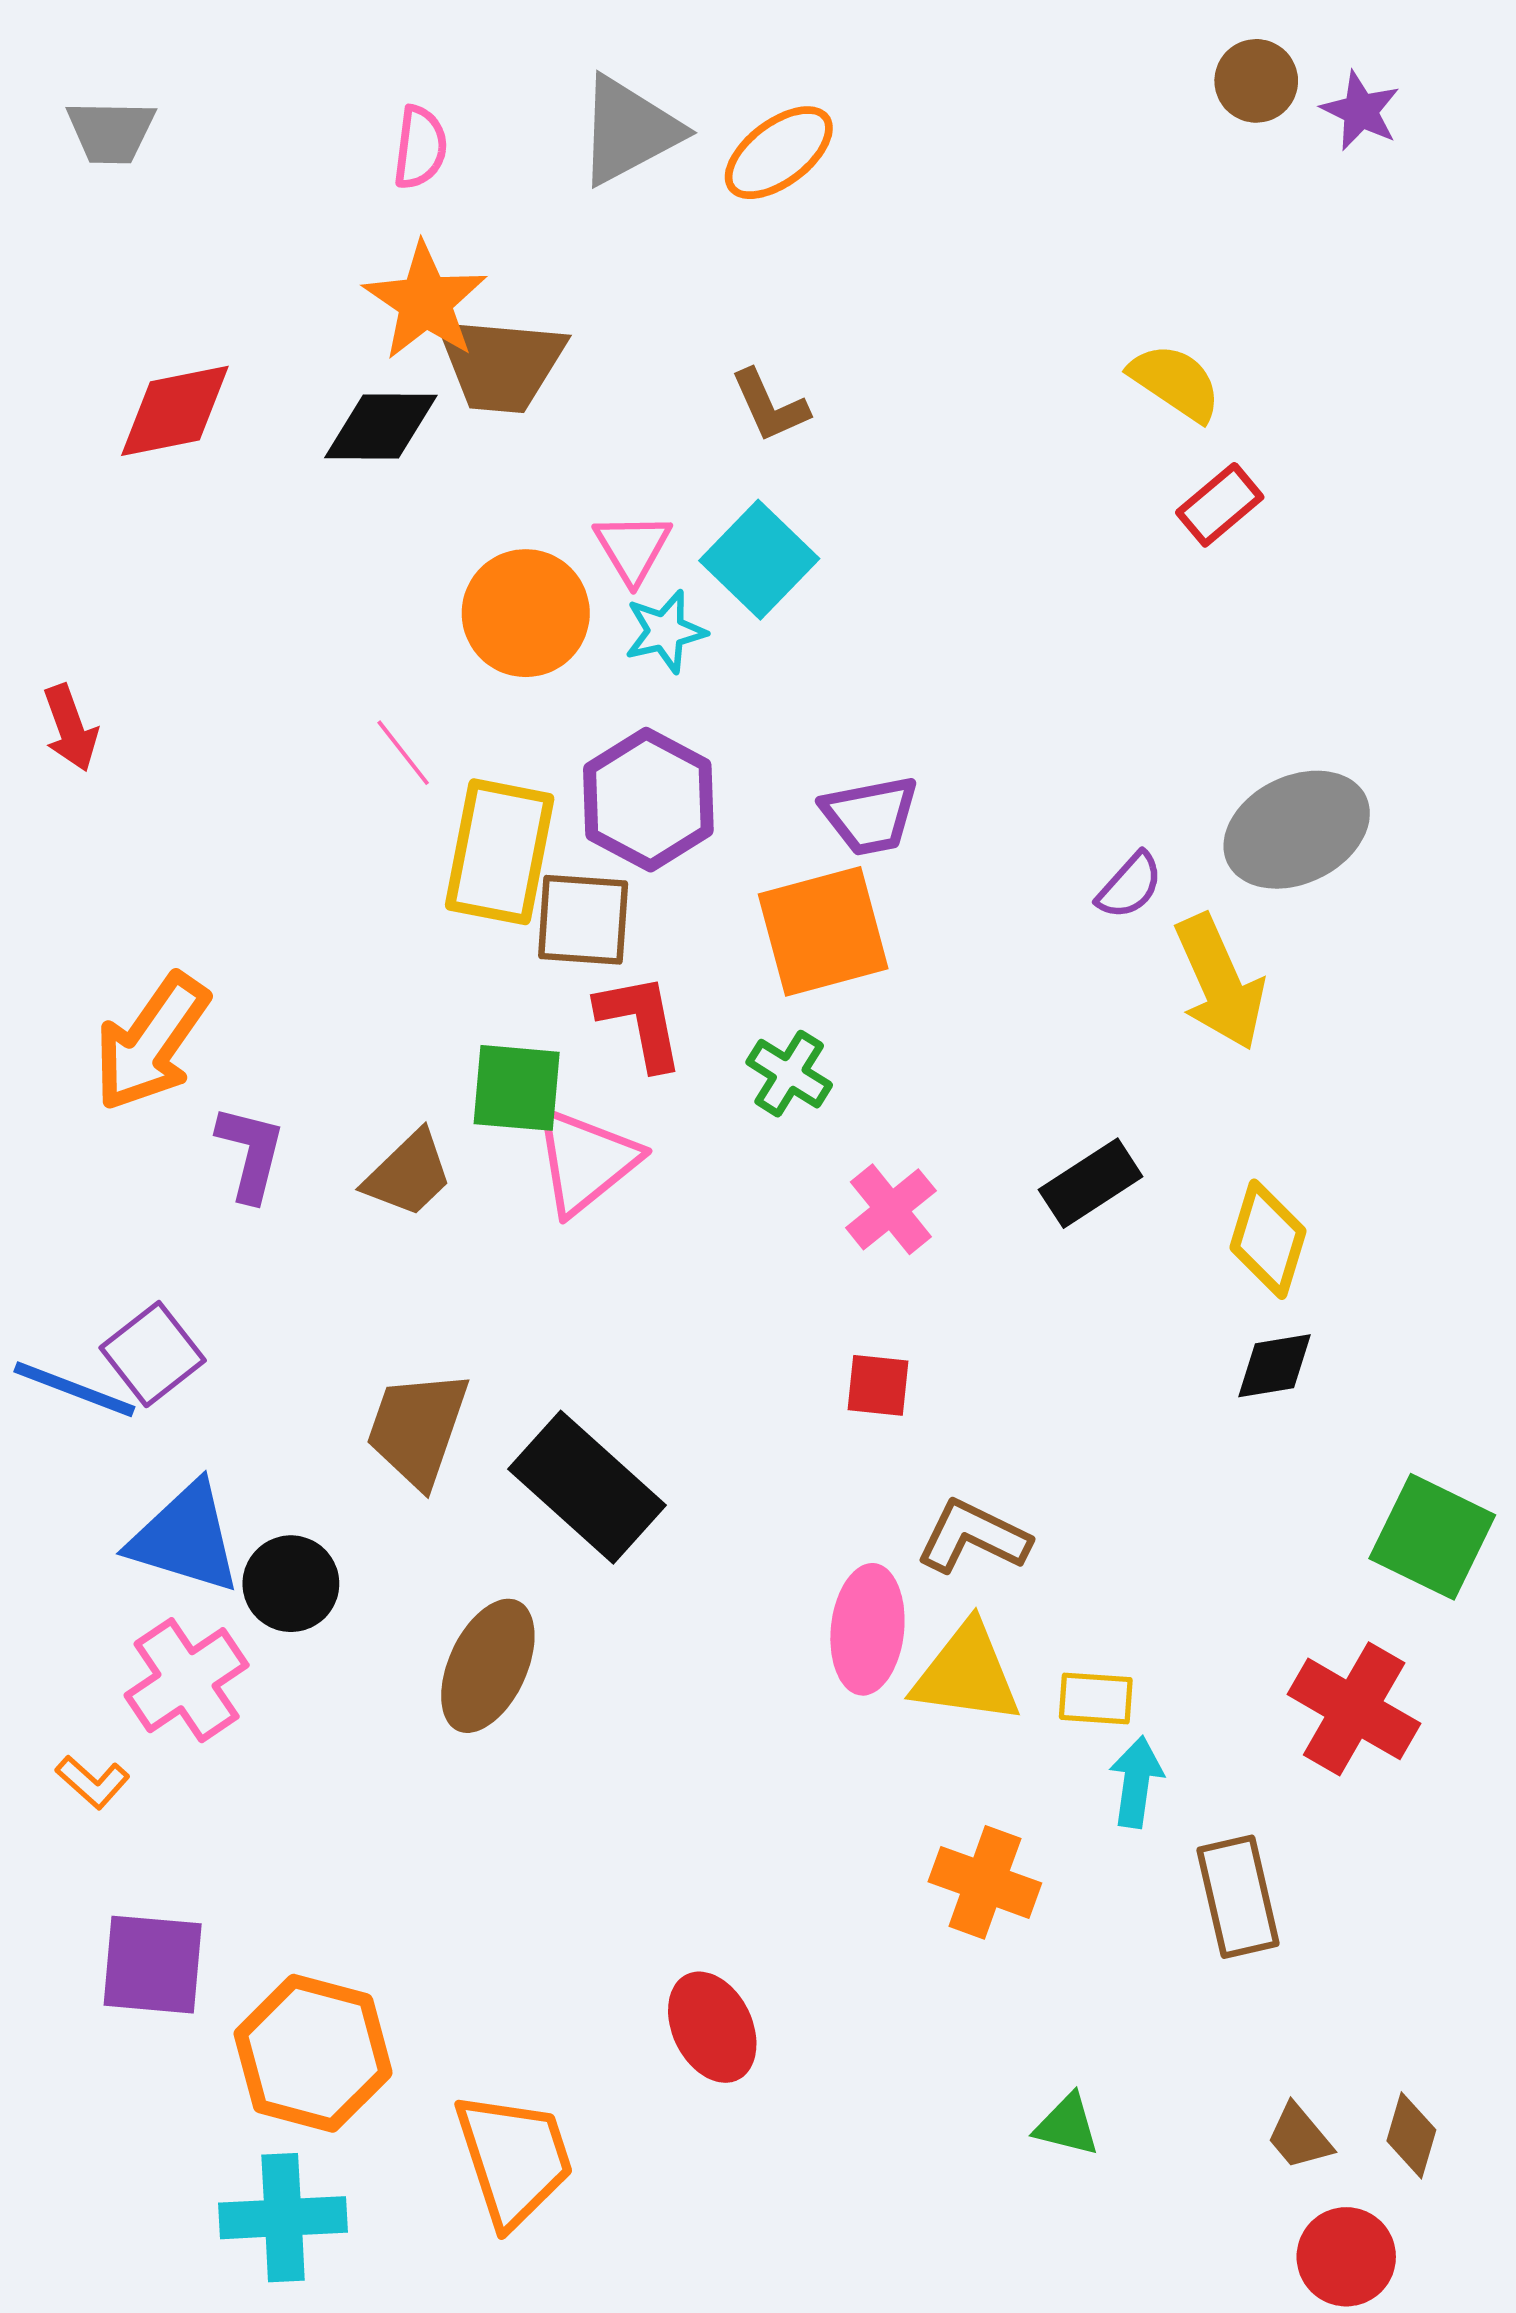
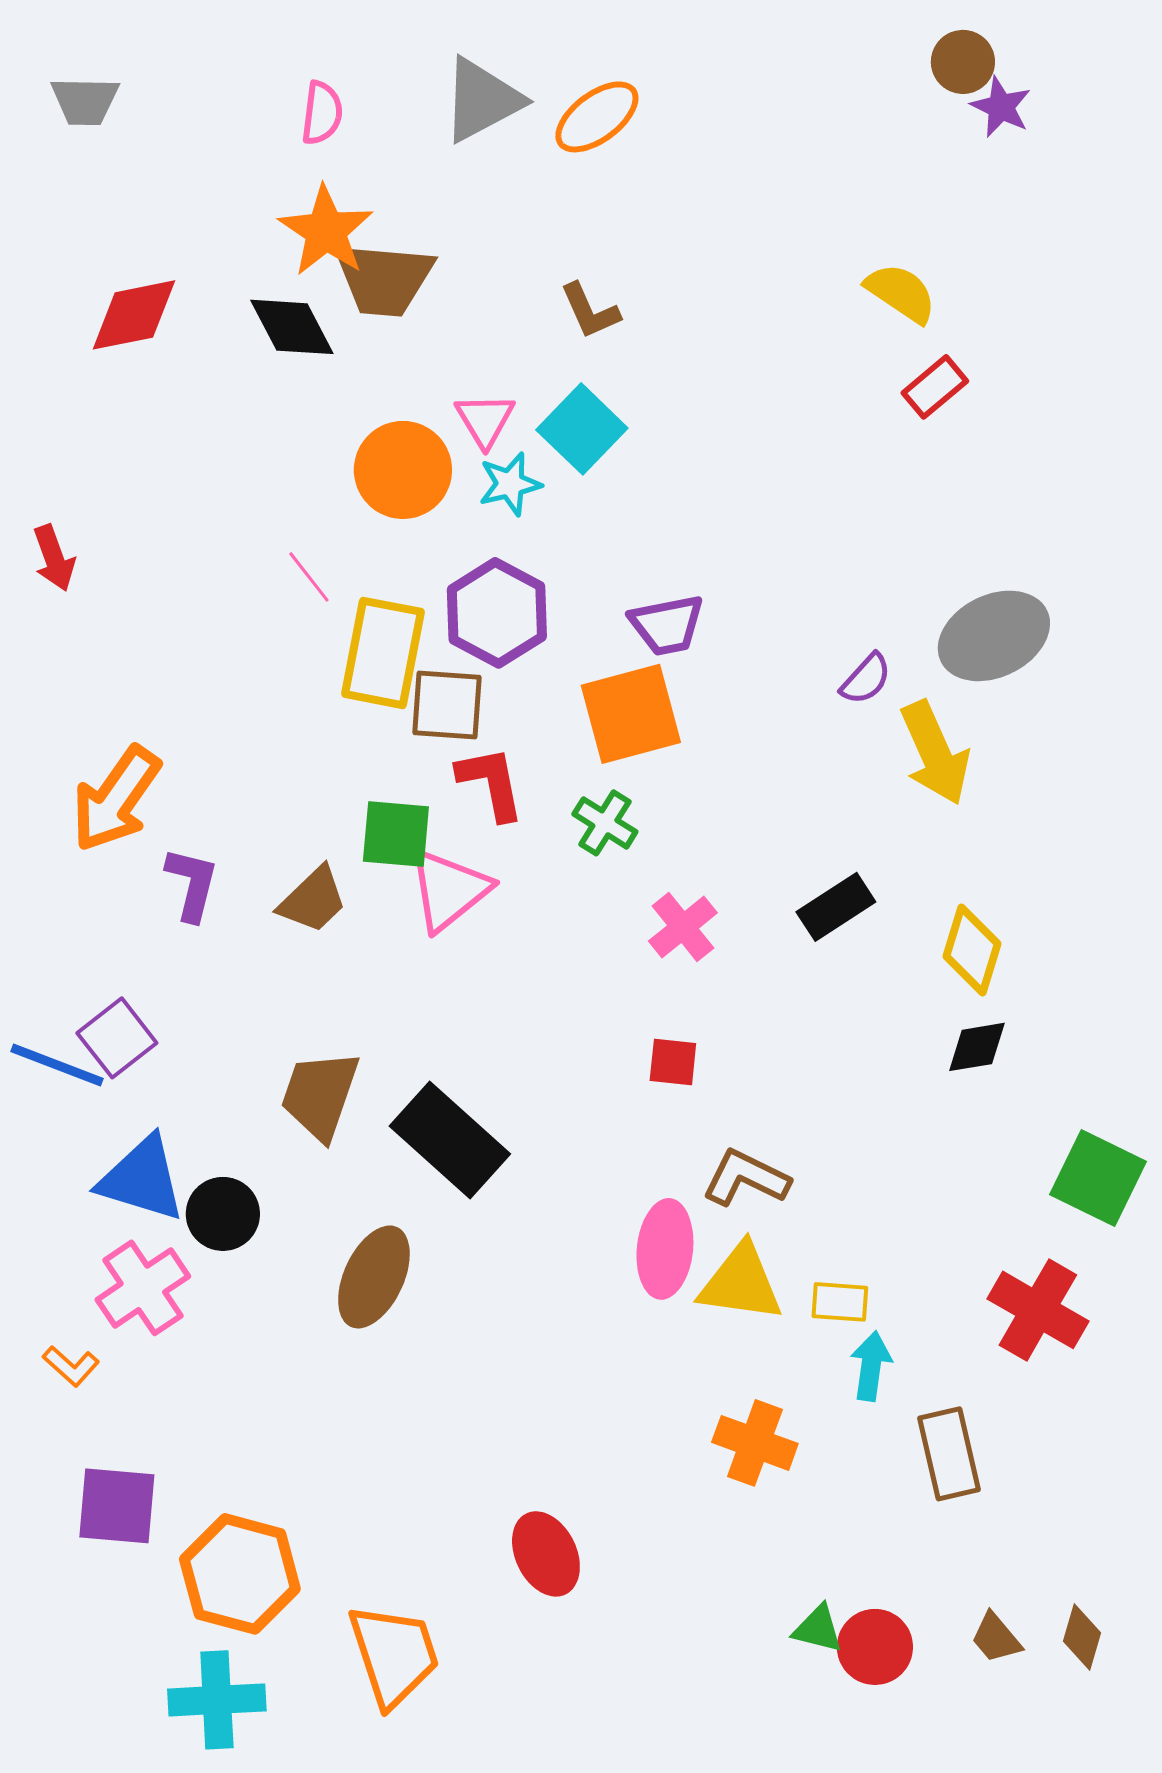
purple star: (1361, 111) -> (1001, 107), moved
black diamond: (381, 427) -> (292, 327), turned 62
red circle: (1346, 2257) -> (875, 1647), moved

